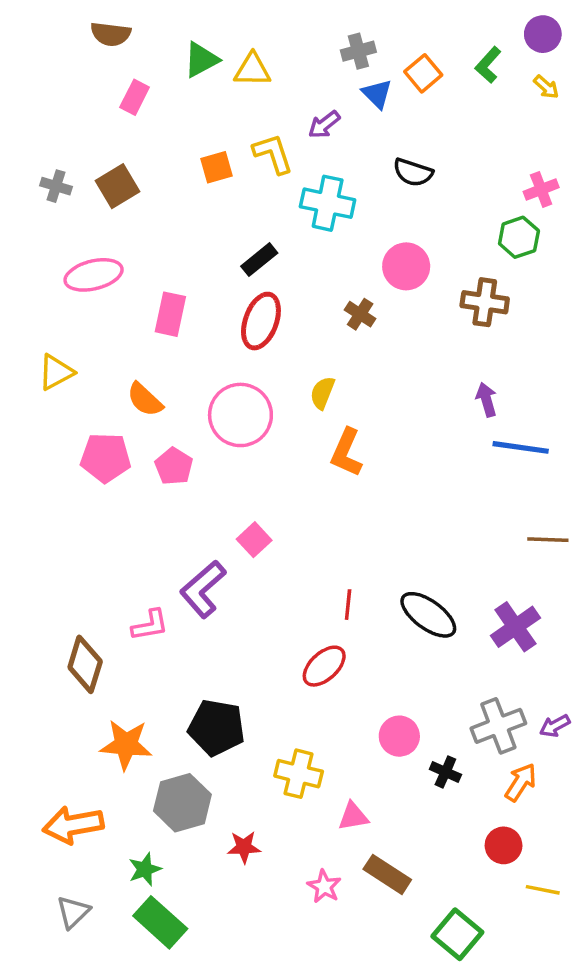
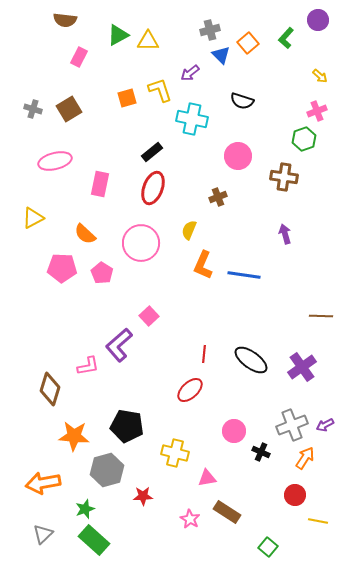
yellow arrow: (546, 87) -> (320, 76), moved
brown cross: (360, 314) -> (218, 197), moved, turned 36
blue line: (521, 447) -> (244, 275), moved
green square: (457, 934) -> (268, 547), size x0.7

